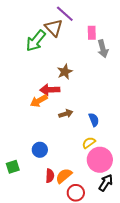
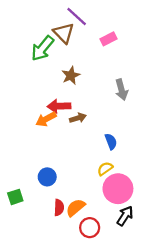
pink rectangle: (92, 33) -> (109, 39), turned 64
gray arrow: (103, 49) -> (121, 90), moved
brown star: (65, 72) -> (71, 75), moved
brown arrow: (66, 114) -> (78, 118), moved

